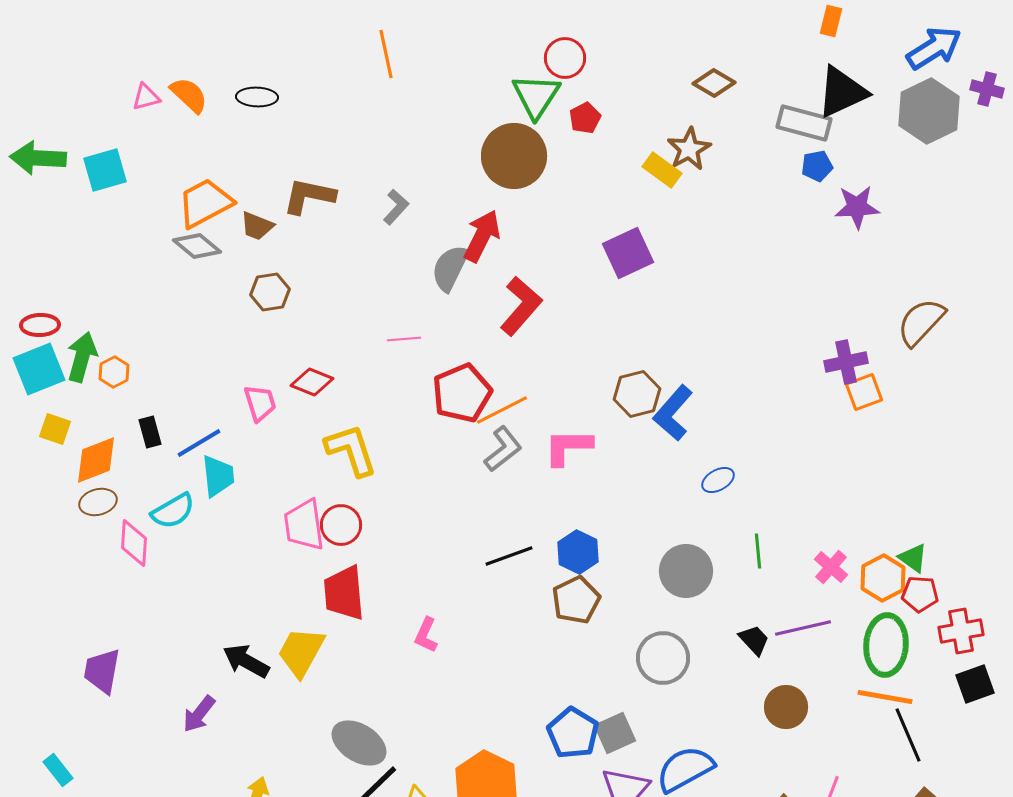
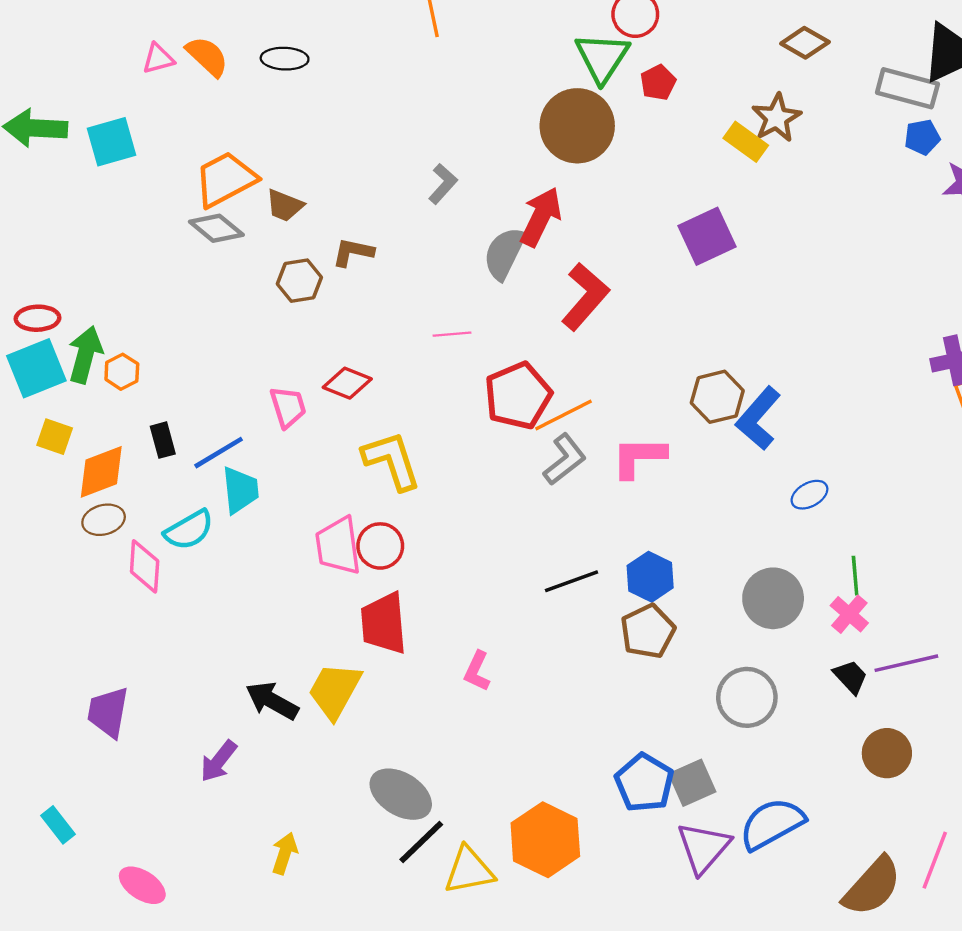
brown L-shape: (309, 196) -> (353, 252), moved, size x0.7
pink cross: (831, 567) -> (849, 614), moved

